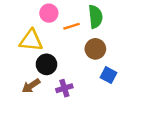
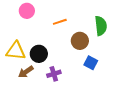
pink circle: (49, 13) -> (27, 11), moved
green semicircle: (95, 17) -> (101, 26), moved
yellow triangle: (31, 41) -> (16, 51), moved

